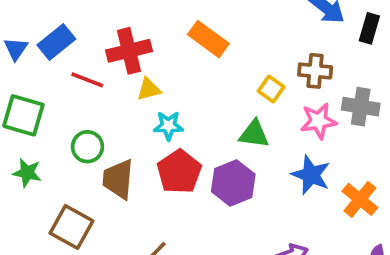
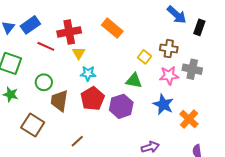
yellow triangle: (149, 89) -> (79, 53), turned -48

